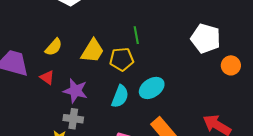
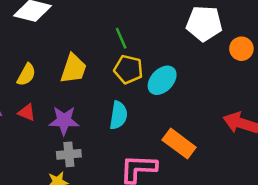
yellow pentagon: (122, 59) -> (128, 69), moved, turned 30
cyan ellipse: (152, 88) -> (162, 80), moved

